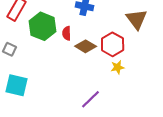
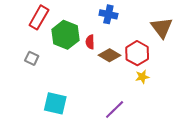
cyan square: (17, 85) -> (55, 103), moved

